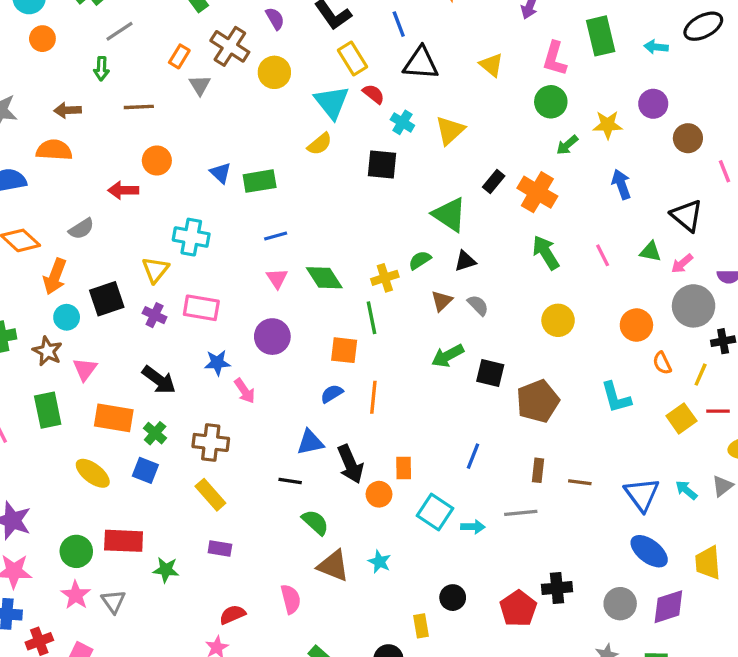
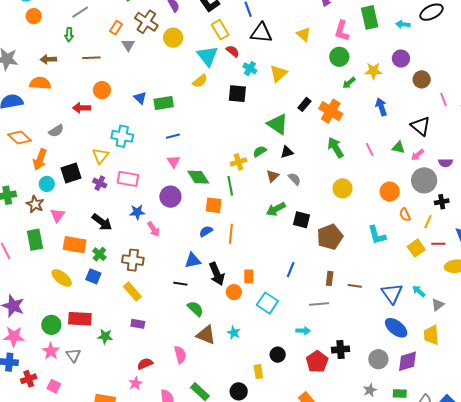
green diamond: (324, 278) -> (198, 177), moved
gray triangle: (722, 486) -> (438, 305), moved
cyan arrow: (473, 527) -> (303, 331), moved

